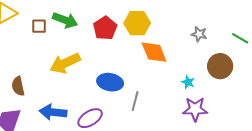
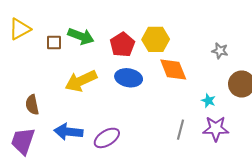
blue ellipse: (110, 82) -> (129, 78), moved
gray line: (135, 101) -> (180, 130), moved

